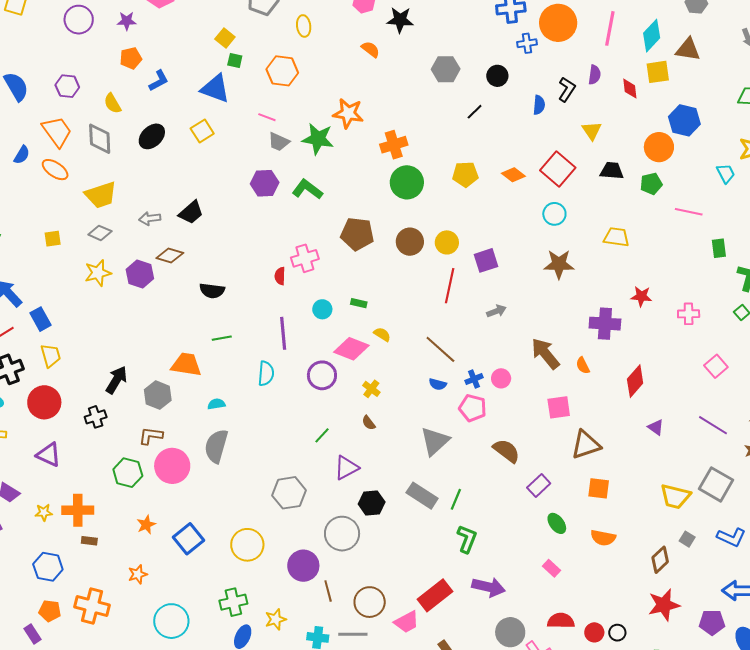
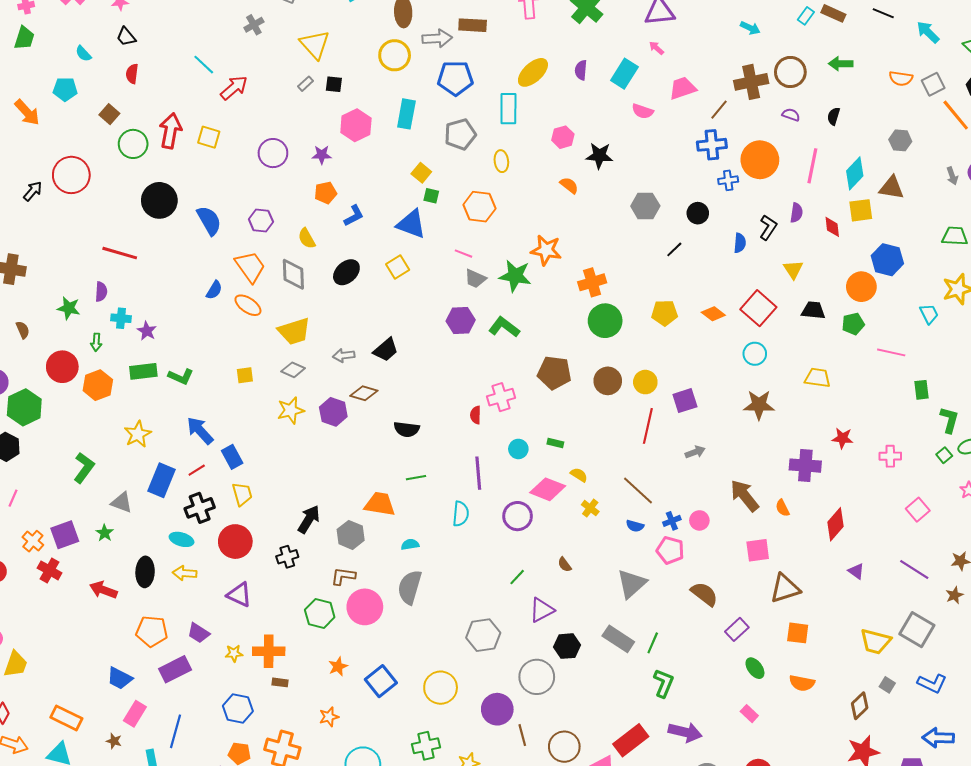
yellow cross: (371, 389) -> (590, 508), moved

